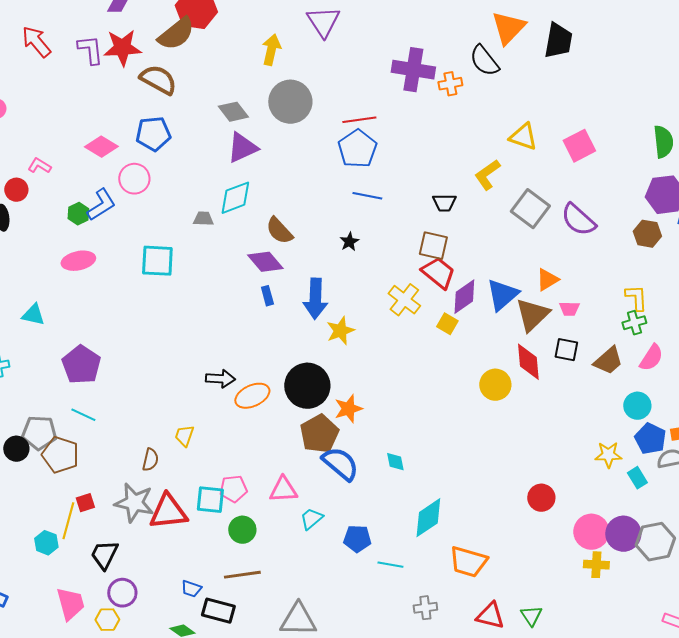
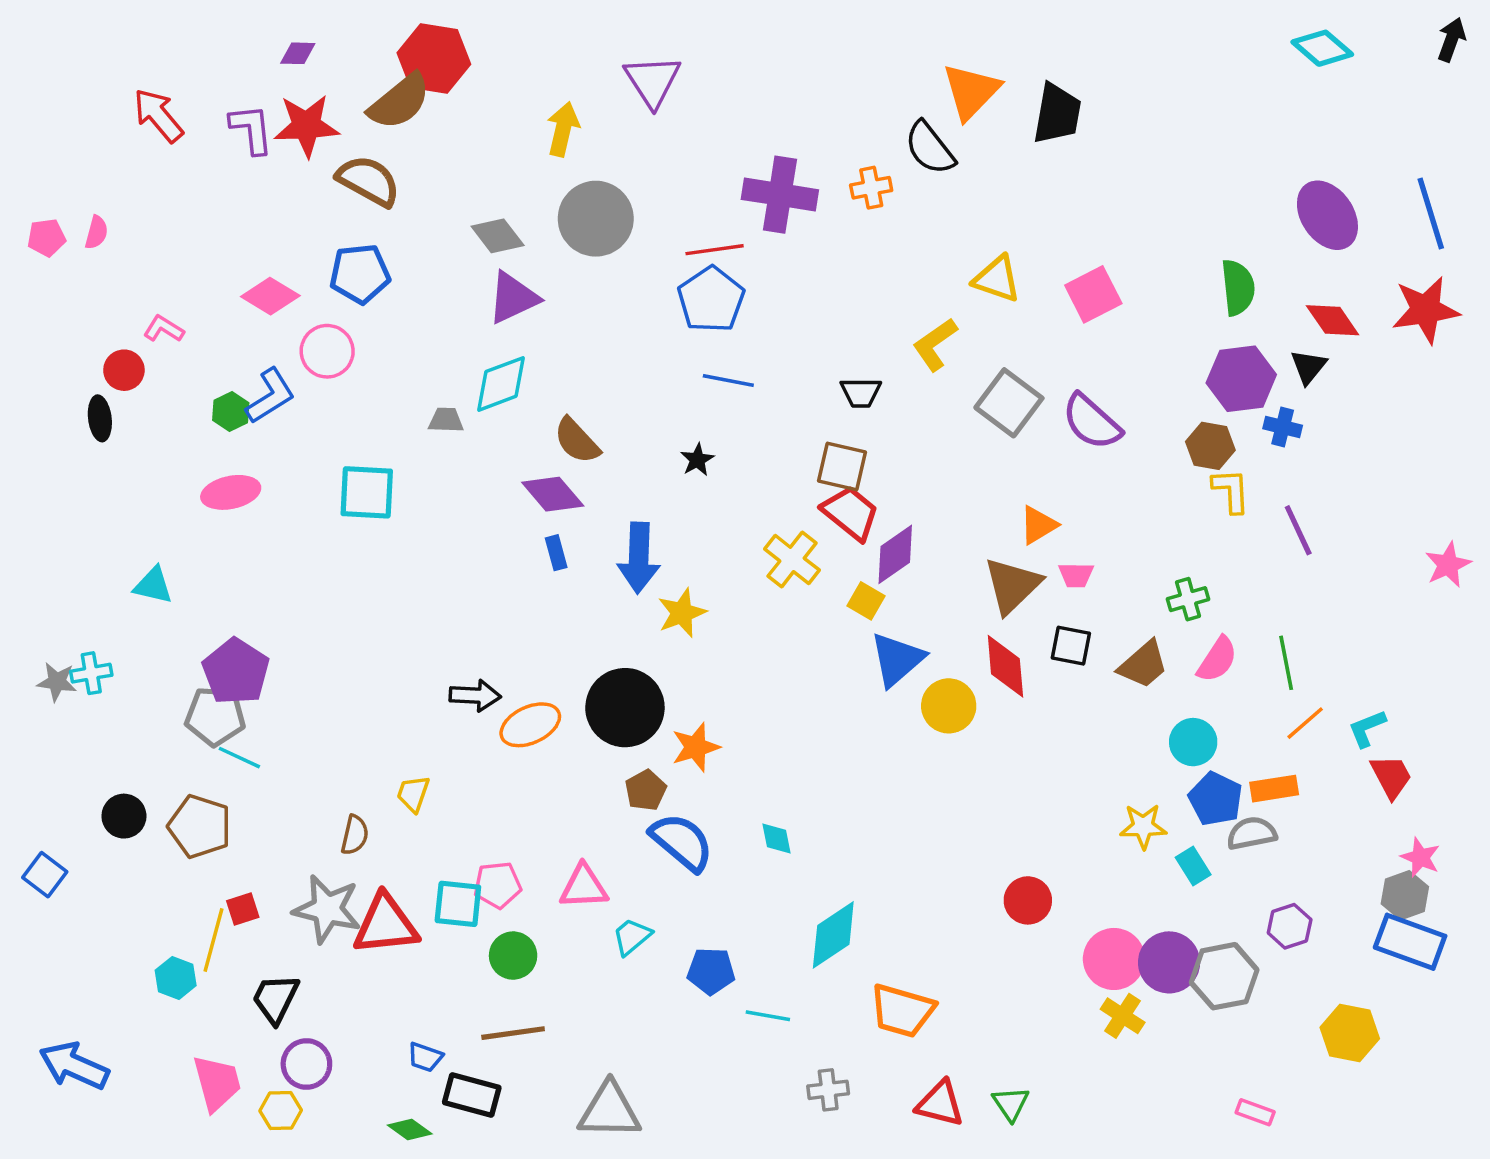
purple cross: (413, 70) -> (780, 195), moved
blue triangle: (502, 295) -> (897, 659), moved
yellow L-shape: (636, 298) -> (1231, 491), moved
gray pentagon: (39, 433) -> (215, 716), moved
brown pentagon: (319, 434) -> (646, 790), size x0.6
yellow cross: (596, 565) -> (1123, 1016), turned 30

